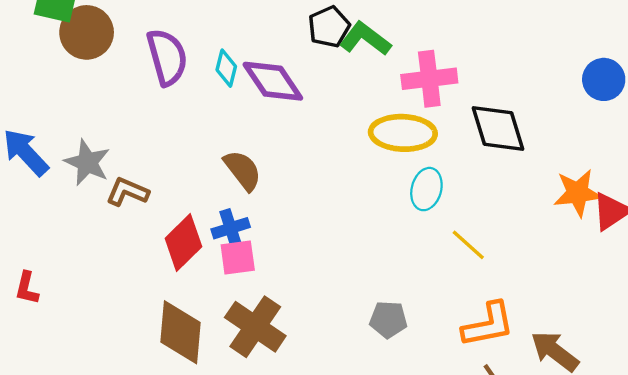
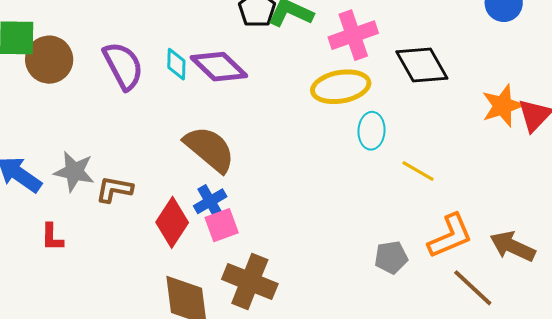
brown semicircle: (243, 170) -> (210, 149), size x1.4
red L-shape: (27, 288) -> (52, 237), moved
gray pentagon: (388, 319) -> (391, 257), moved

